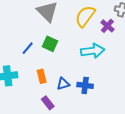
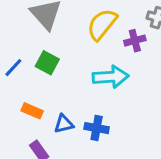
purple cross: (107, 26) -> (135, 41), turned 32
orange rectangle: (42, 76) -> (32, 111), turned -56

